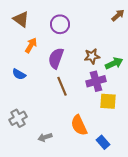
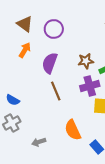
brown triangle: (21, 19) -> (25, 24), moved
blue semicircle: (19, 74) -> (13, 100), moved

